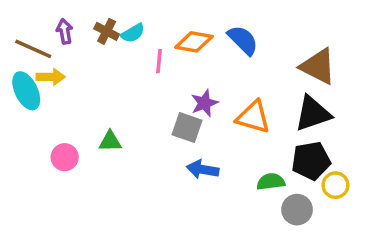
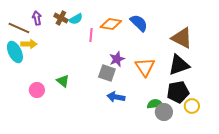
orange triangle: (253, 117) -> (145, 67), turned 40
green triangle: (110, 141) -> (63, 81), turned 40
gray circle: (297, 210) -> (164, 112), moved

